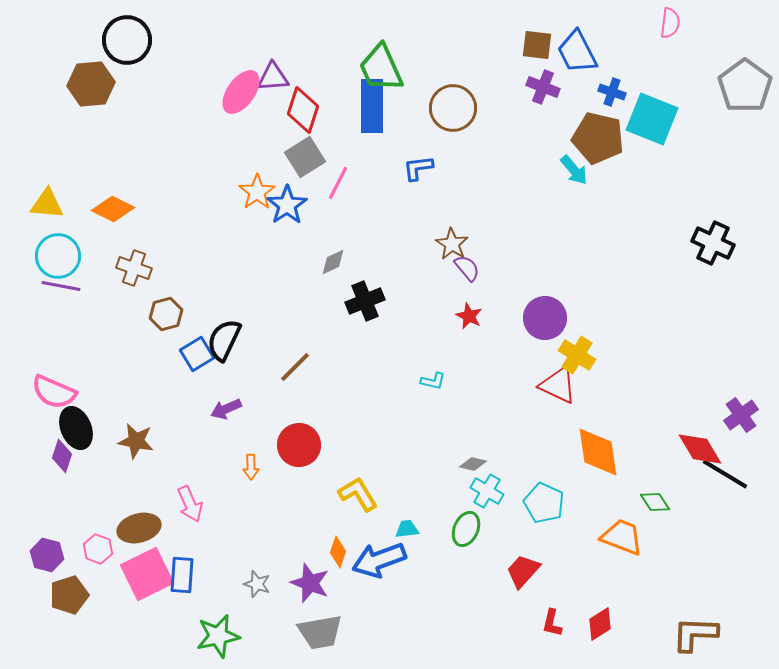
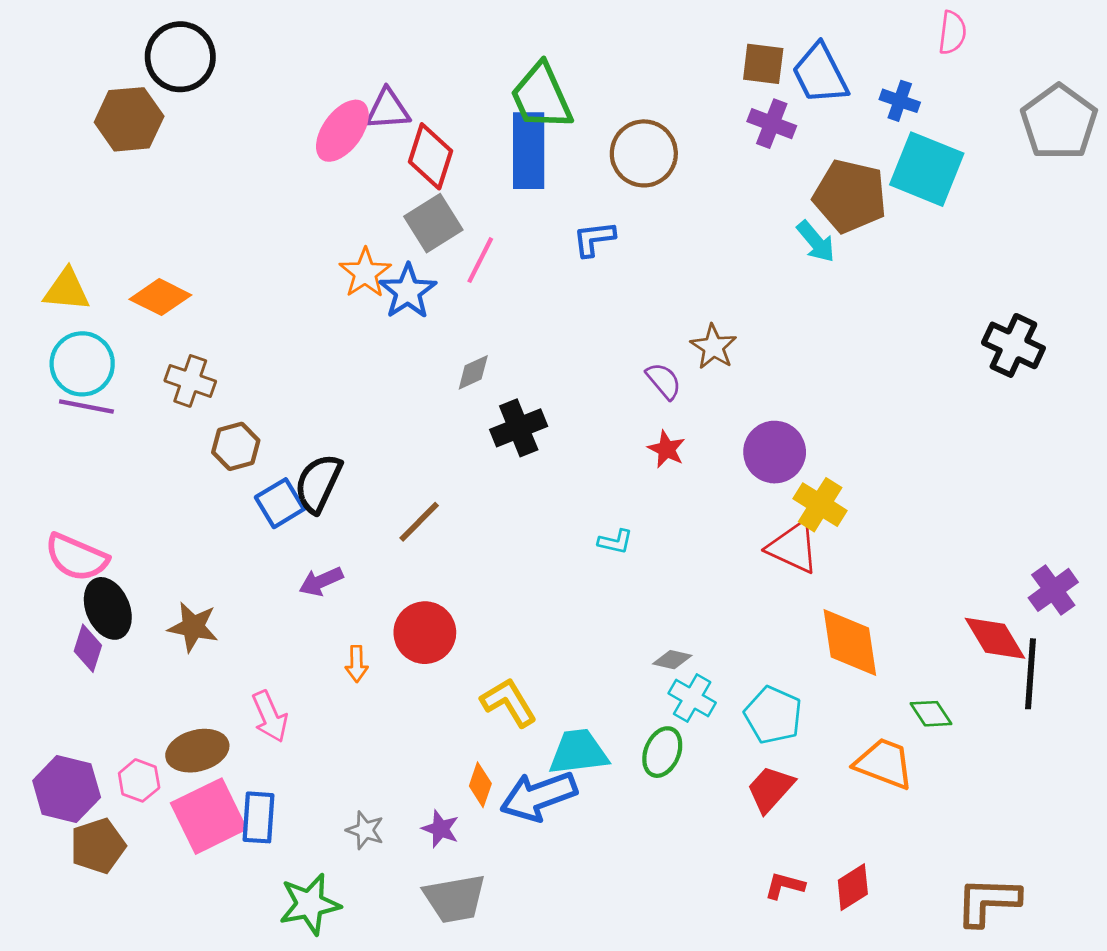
blue cross: (612, 92) -> (900, 101), moved
brown star: (452, 244) -> (713, 347), moved
black line: (725, 474) -> (1031, 674), turned 63
cyan trapezoid: (407, 529) -> (578, 752), size x1.8
purple hexagon: (47, 555) -> (67, 789), size x1.4
red trapezoid: (523, 571) -> (770, 789), moved
purple star: (310, 583) -> (440, 829), size x0.7
red L-shape: (552, 623) -> (785, 886), turned 92

